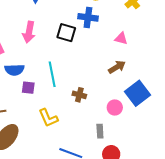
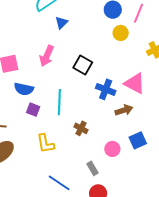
blue cross: (88, 17) -> (106, 89), moved
pink triangle: (121, 38) -> (135, 83), size x1.6
blue square: (138, 93) -> (138, 140), size x0.7
gray rectangle: (100, 131) -> (92, 168), turned -40

